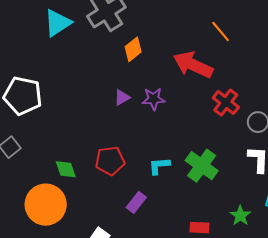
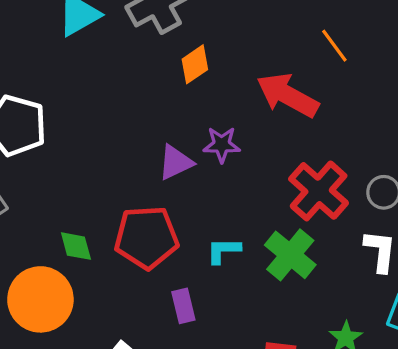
purple triangle: (122, 97) -> (176, 162), moved, size x1.4
red cross: (226, 102) -> (319, 191), moved, size x1.4
red pentagon: (110, 161) -> (146, 237), size x1.4
purple rectangle: (136, 202) -> (183, 306), turned -55

